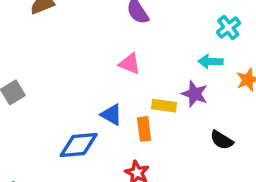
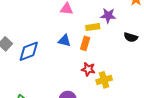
orange rectangle: (144, 129) -> (85, 43), turned 40
blue diamond: (79, 145) -> (29, 51), moved

